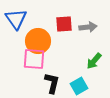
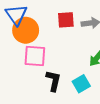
orange circle: (38, 41) -> (26, 30), moved

